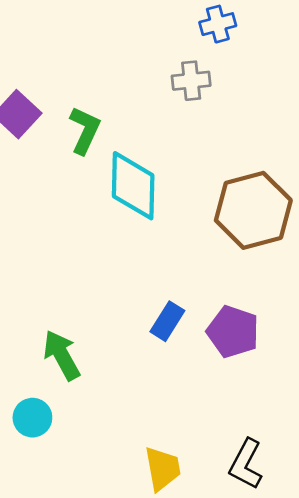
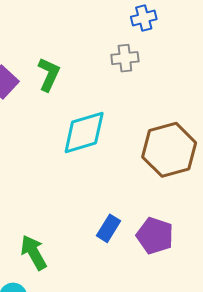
green L-shape: (85, 130) -> (49, 74), moved
cyan diamond: (133, 186) -> (84, 133), turned 72

